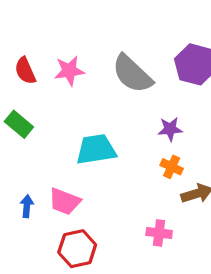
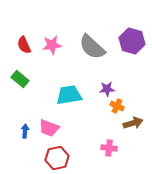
purple star: (170, 129) -> (107, 89), moved

